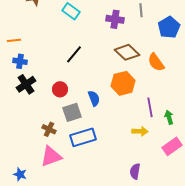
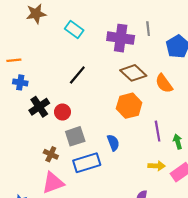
purple cross: (115, 19) -> (121, 38), size x1.4
black cross: (26, 84) -> (39, 107), moved
blue semicircle: (94, 98) -> (113, 143), moved
yellow arrow: (140, 131) -> (157, 166), moved

